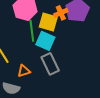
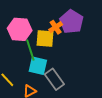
cyan square: (45, 41) -> (38, 66), moved

